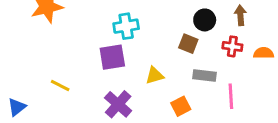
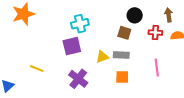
brown arrow: (240, 15) -> (169, 15), moved
gray rectangle: (204, 76) -> (121, 55), moved
orange square: (181, 106) -> (122, 77), turned 32

